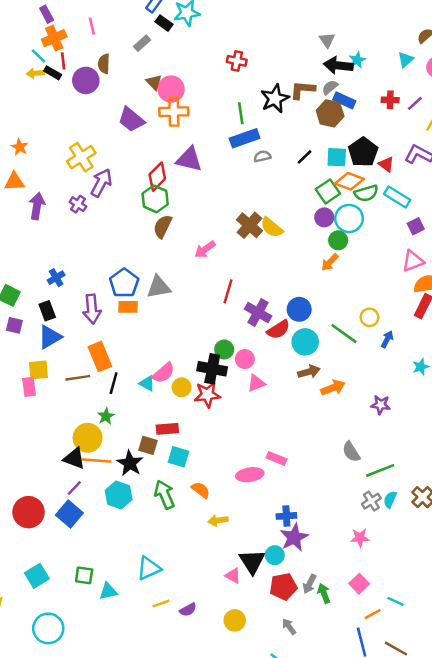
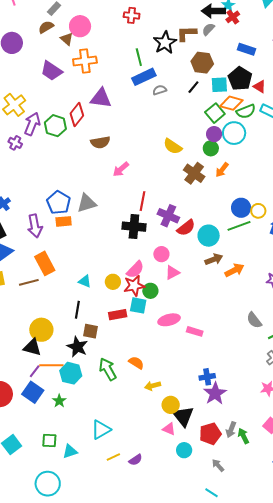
brown semicircle: (104, 64) -> (46, 27), moved, turned 63
pink circle: (171, 89) -> (80, 26), moved
blue rectangle: (344, 100) -> (247, 49), moved
red cross: (390, 100) -> (233, 17), moved, turned -32
brown hexagon: (330, 113) -> (202, 63), moved
green hexagon: (155, 199) -> (55, 126), moved
brown cross: (249, 225) -> (194, 173), moved
brown semicircle: (163, 226) -> (100, 142), moved, turned -120
green circle: (338, 240) -> (211, 148), moved
blue circle: (299, 309) -> (241, 208), moved
green line: (344, 334) -> (239, 226), turned -50
green circle: (224, 349) -> (150, 291), moved
black cross: (212, 369) -> (134, 227), moved
pink semicircle: (164, 373) -> (135, 270), moved
black line: (114, 383) -> (77, 310), moved
green star: (106, 416) -> (59, 401), moved
red rectangle: (167, 429) -> (118, 315), moved
cyan square: (179, 457) -> (138, 305), moved
orange line: (97, 461) -> (51, 365), moved
pink ellipse: (250, 475) -> (169, 320), moved
cyan circle: (275, 555) -> (184, 450), moved
yellow circle: (235, 620) -> (171, 405), moved
cyan circle: (48, 628) -> (48, 484), moved

